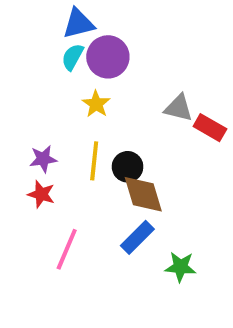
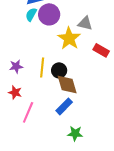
yellow star: (96, 104) -> (69, 38), moved, size x1.6
gray triangle: (179, 108) -> (85, 23), moved
red star: (41, 194) -> (15, 92), moved
green star: (180, 267) -> (75, 133), moved

